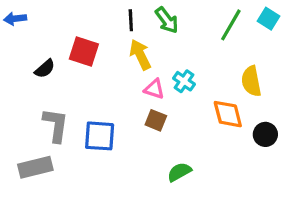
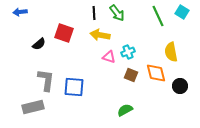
green line: (231, 25) -> (158, 16), turned -55
yellow arrow: (140, 55) -> (100, 35), turned -54
cyan cross: (184, 81) -> (128, 52), turned 32
brown square: (156, 120) -> (131, 75), moved

